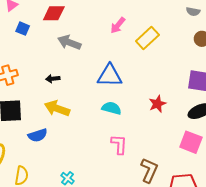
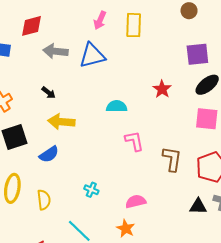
yellow rectangle: (147, 38) -> (134, 25), turned -30
blue triangle: (110, 76) -> (92, 56), moved
black arrow: (53, 79) -> (49, 93), turned -120

